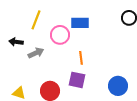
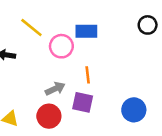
yellow line: (36, 20) -> (31, 27), turned -72
gray arrow: (36, 53) -> (55, 89), moved

